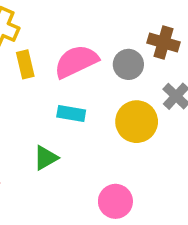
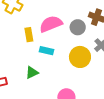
yellow rectangle: (25, 64) -> (29, 35), moved

